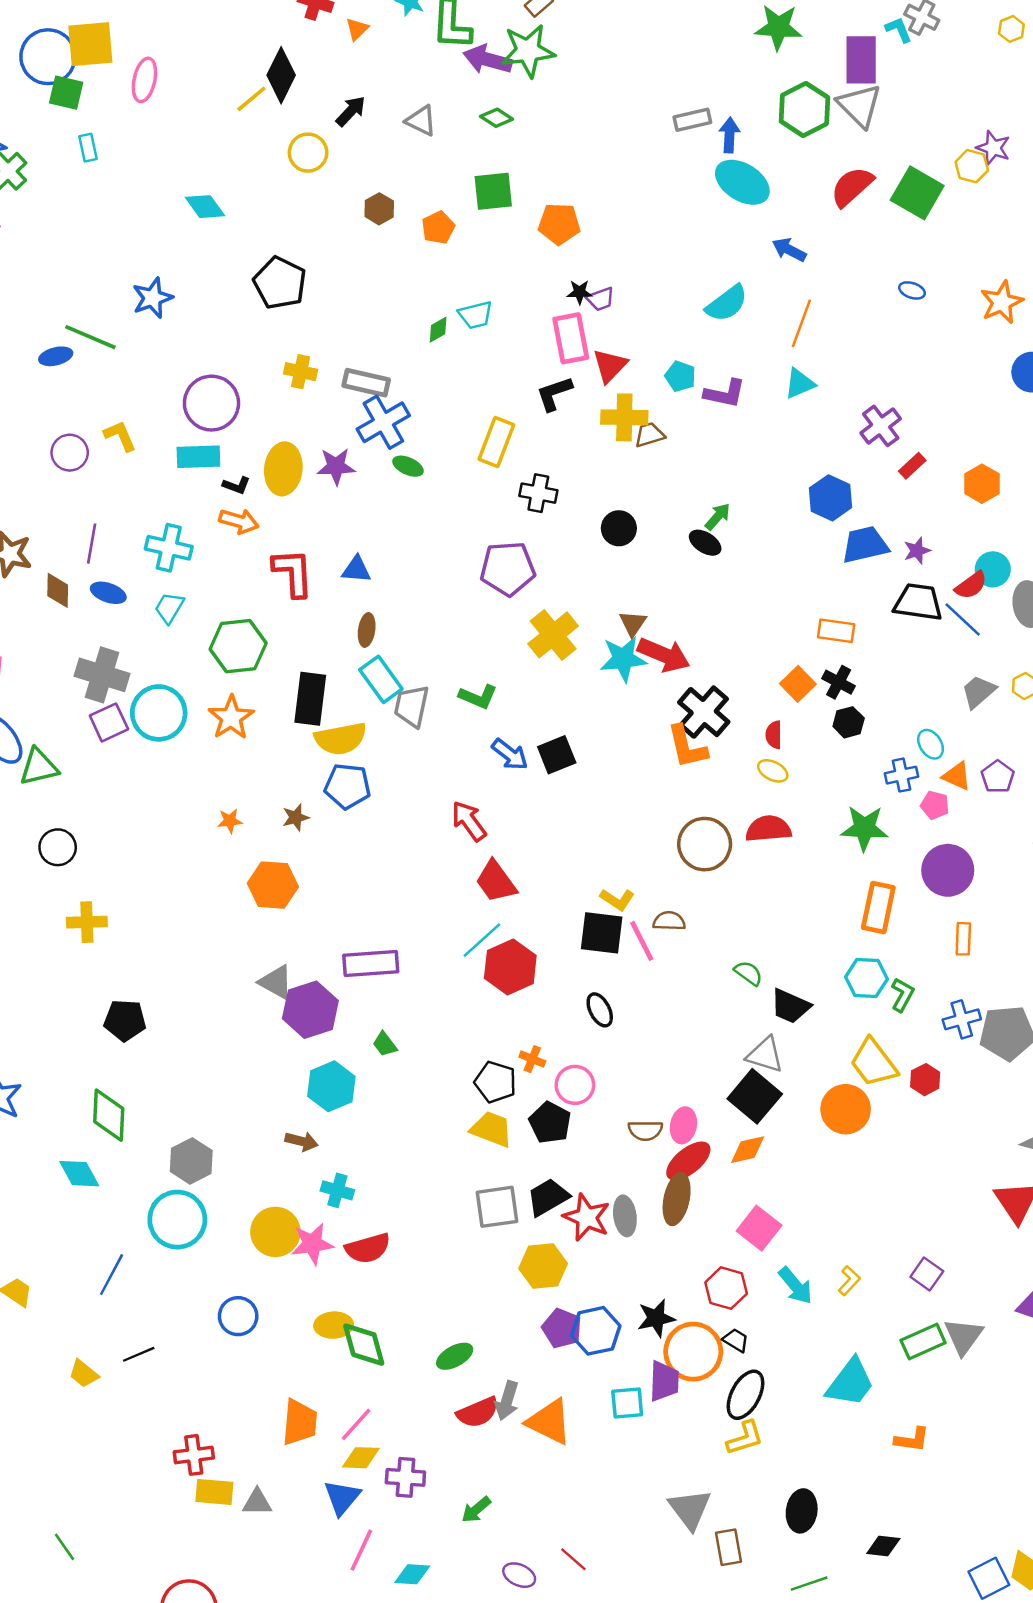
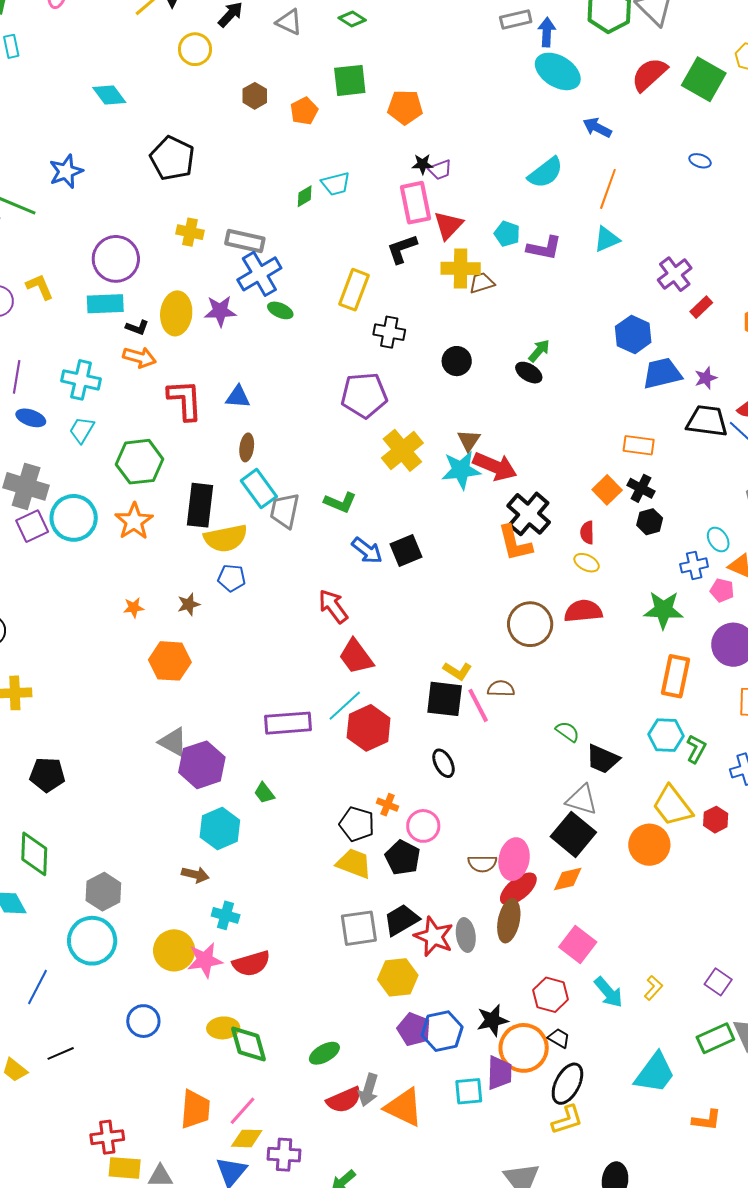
blue pentagon: (348, 786) -> (232, 578), size x0.7
purple rectangle: (371, 963) -> (288, 723), moved
pink ellipse: (683, 1125) -> (514, 859), size x1.4

